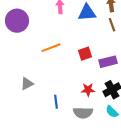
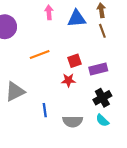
gray triangle: (27, 84) -> (15, 92), size x1.5
red star: (88, 90) -> (68, 80), moved

